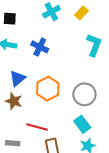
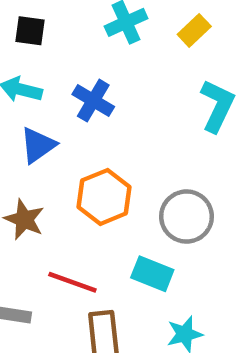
blue triangle: (17, 78) -> (38, 145), moved
cyan rectangle: (82, 124) -> (152, 274), moved, turned -36

